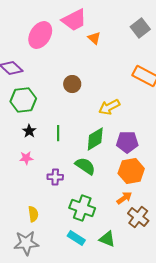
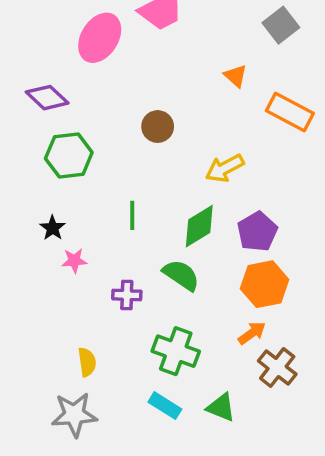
orange triangle: (94, 38) -> (236, 76), moved
black star: (29, 131) -> (53, 228), moved
purple pentagon: (127, 142) -> (257, 232), turned -30

